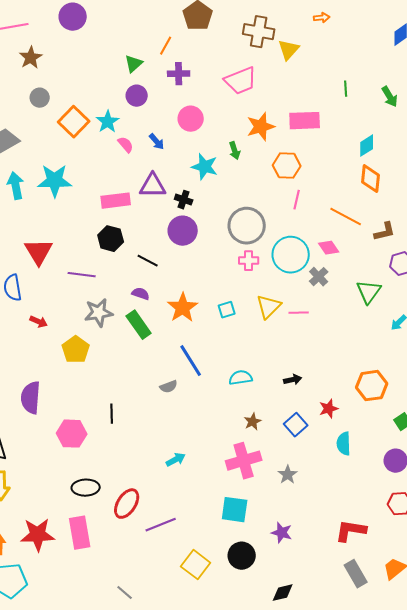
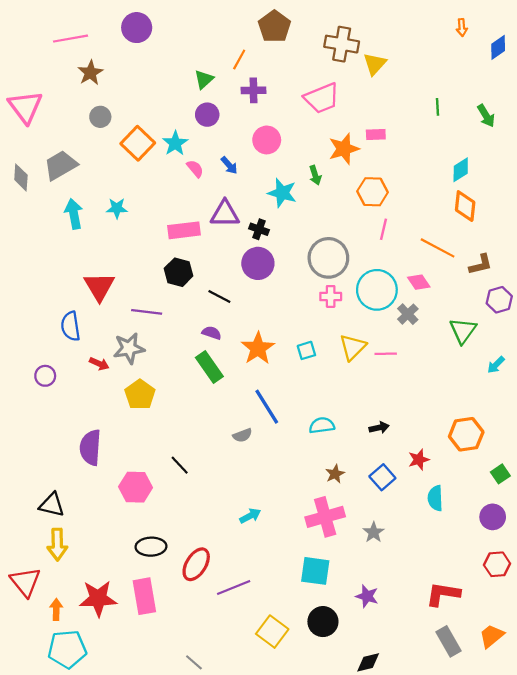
orange arrow: (322, 18) -> (462, 28), moved, turned 91
pink rectangle: (305, 121) -> (376, 134), moved, size x0.6
cyan star: (55, 181) -> (117, 208), size x0.6
gray star: (99, 313) -> (129, 348), moved
black line: (112, 414) -> (180, 465), turned -42

